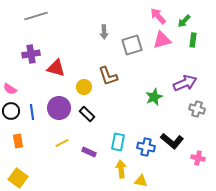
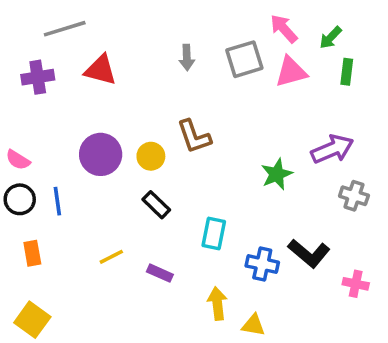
gray square: (132, 45) -> (244, 59), moved
purple cross: (31, 54) -> (38, 77), moved
red triangle: (56, 68) -> (101, 70), moved
purple circle: (59, 108) -> (101, 154), moved
cyan rectangle: (118, 142) -> (214, 233), moved

